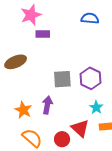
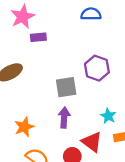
purple hexagon: (90, 78) -> (97, 68), moved
purple arrow: (47, 105) -> (64, 118), moved
orange star: (23, 110) -> (24, 127), turned 30

